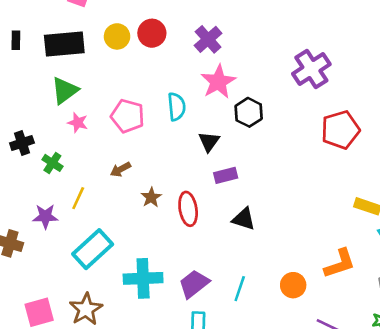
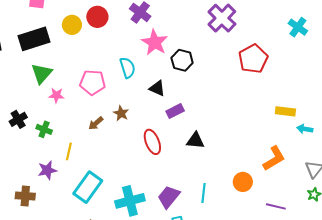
black triangle: (209, 141) -> (157, 88), turned -30
brown star: (151, 197) -> (121, 113), moved

